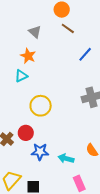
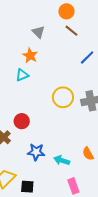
yellow circle: (41, 106) -> (63, 97), moved
red circle: (26, 133) -> (22, 121), moved

